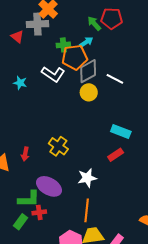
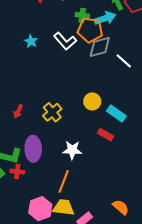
cyan arrow: (86, 42) -> (105, 18), size x1.5
yellow circle: (89, 92) -> (92, 101), moved
red rectangle: (116, 155) -> (106, 135), turned 49
purple ellipse: (49, 186) -> (33, 149), turned 45

